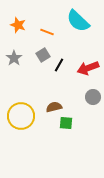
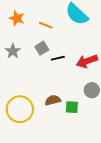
black line: (59, 65) -> (58, 58), turned 48
green square: (66, 123) -> (72, 107), moved

